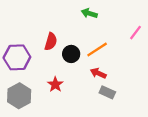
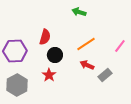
pink line: (135, 33) -> (120, 46), moved
black circle: (71, 54) -> (55, 55), moved
gray rectangle: (107, 92) -> (105, 75), moved, turned -64

